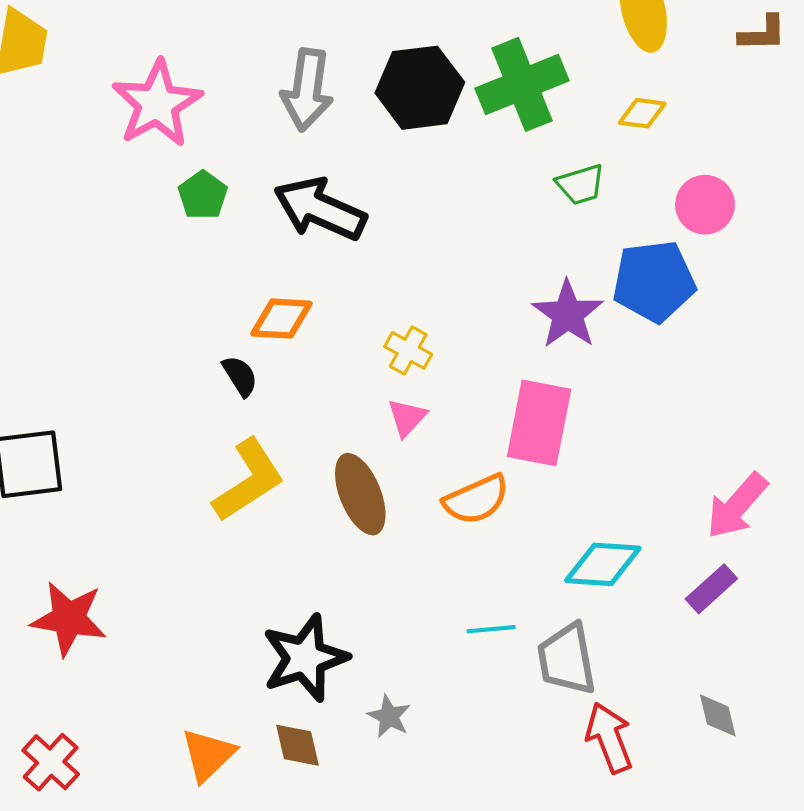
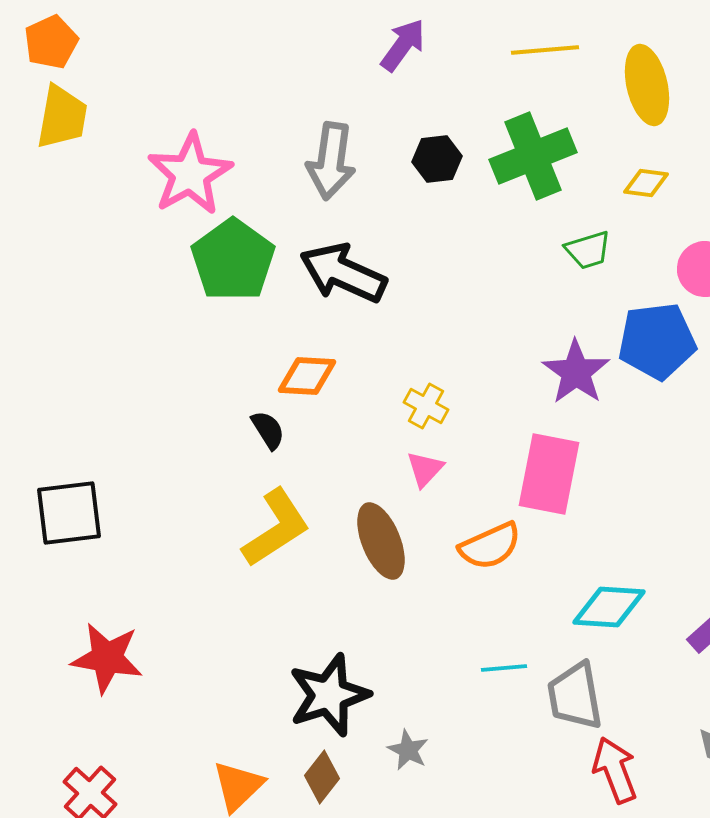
black hexagon: (420, 88) -> (437, 159), size x0.6
green pentagon: (203, 195) -> (233, 260), size x1.8
brown diamond: (297, 745) -> (322, 777), turned 51

